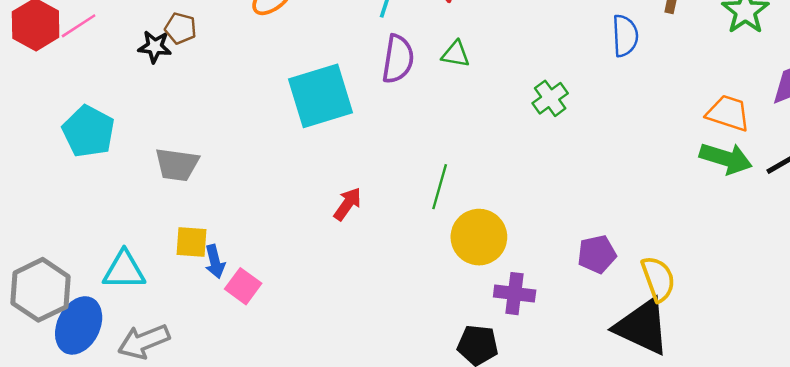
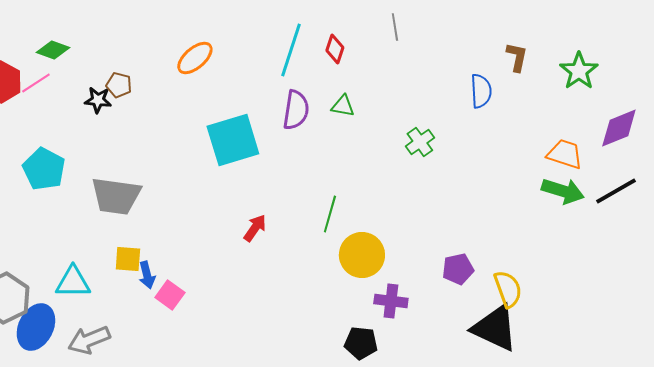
gray trapezoid: (177, 165) -> (116, 196), size x1.4

